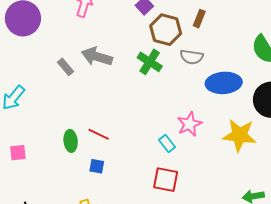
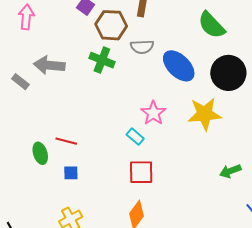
blue ellipse: (224, 83) -> (179, 66), turned 60

